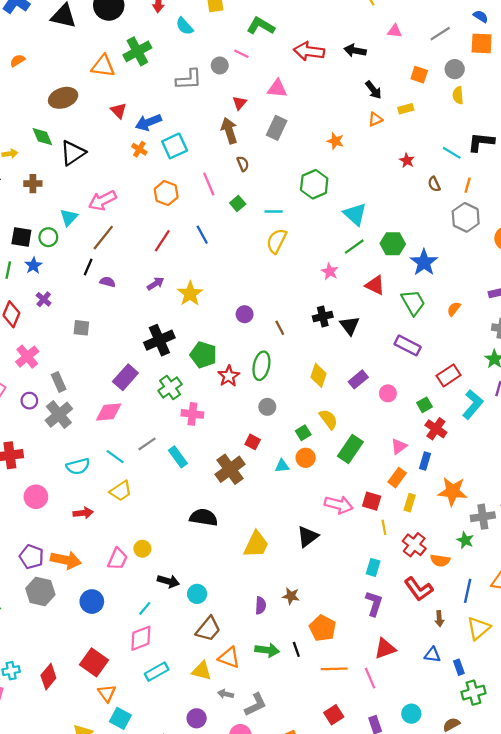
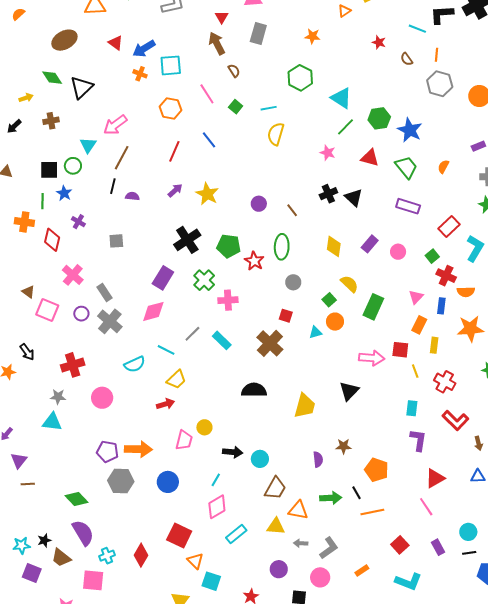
cyan square: (175, 146) -> (171, 65), turned 30
red arrow: (83, 513) -> (165, 404), moved
orange semicircle: (440, 560) -> (466, 292), moved
orange line: (334, 669) -> (372, 512), moved

